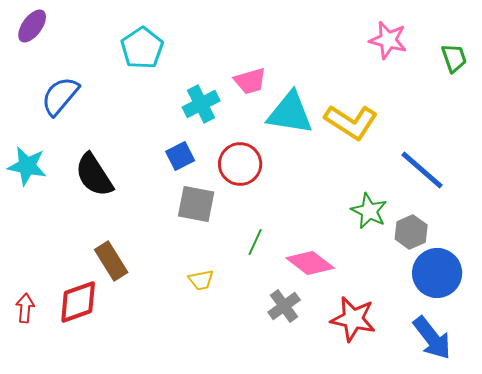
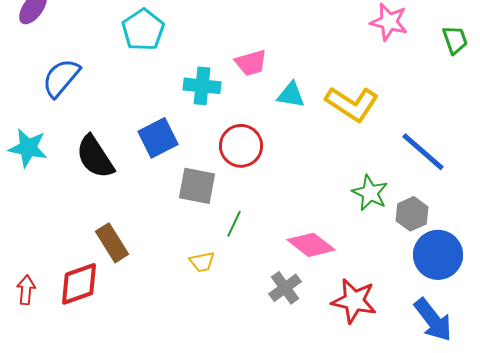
cyan cross: (201, 104) -> (202, 86), turned 33
cyan triangle: (290, 113) -> (291, 95), size x0.6
blue square: (180, 156) -> (158, 138), moved, size x1.4
green line: (255, 242) -> (234, 224), moved

